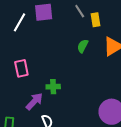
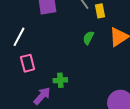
white line: (19, 22) -> (19, 37), moved

